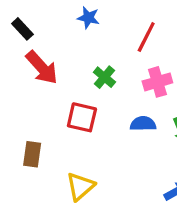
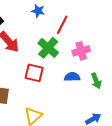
red line: (146, 37) -> (62, 25), moved
green cross: (104, 77) -> (48, 48), size x1.5

